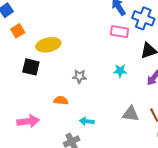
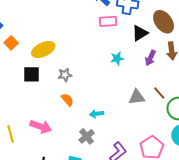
gray star: (79, 76) -> (65, 75), moved
orange semicircle: (61, 100) -> (67, 100), turned 56
pink arrow: (28, 121) -> (41, 127), turned 40

